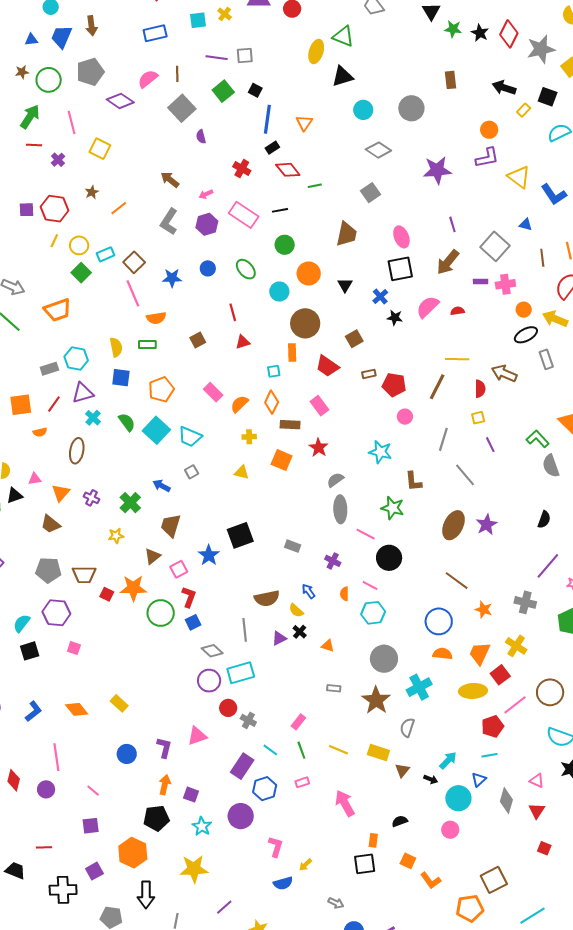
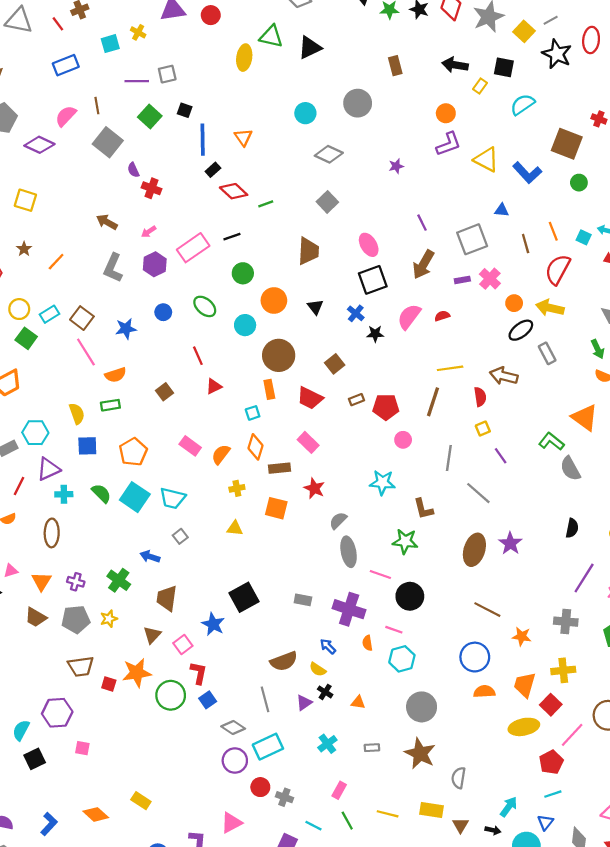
black triangle: (343, 76) -> (310, 48), moved
red cross: (242, 169) -> (152, 188), moved
purple star: (437, 170) -> (396, 166), size x0.5
pink rectangle: (244, 215) -> (193, 248), turned -60
gray square: (495, 246) -> (472, 239), turned 36
pink cross: (505, 284) -> (490, 279), turned -30
cyan cross: (93, 418) -> (64, 494), turned -35
purple cross: (333, 561) -> (349, 609), size x1.8
gray pentagon: (48, 570) -> (76, 619), moved
yellow cross: (516, 646) -> (563, 670), turned -30
cyan cross: (419, 687) -> (327, 744), moved, size x0.7

